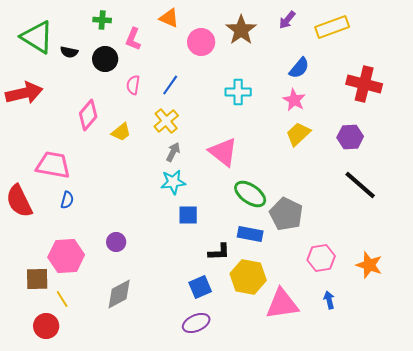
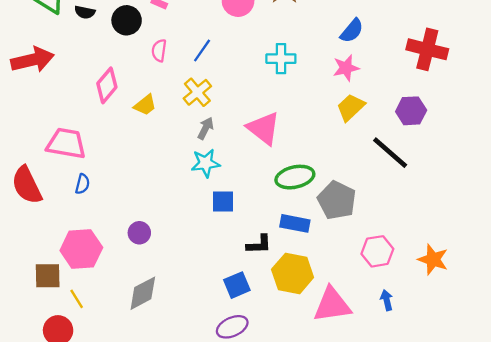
pink star: (294, 100) -> (346, 68), turned 30
black line: (360, 185) -> (390, 153), moved
green ellipse: (250, 194) -> (295, 177), turned -48

